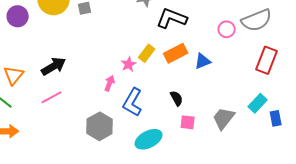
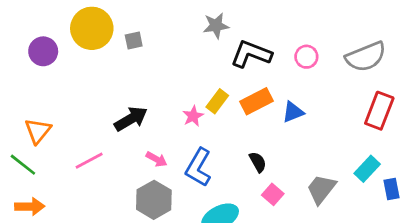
pink circle: (227, 29) -> (306, 57), moved
black arrow: (54, 66) -> (131, 119), moved
pink arrow: (110, 83) -> (157, 159), moved, turned 98
pink square: (188, 122) -> (273, 194), turned 35

